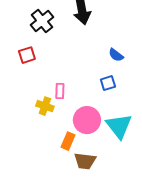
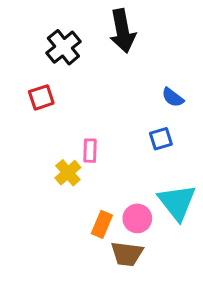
yellow cross: (45, 106) -> (68, 173), turned 30
pink circle: (87, 120) -> (137, 218), moved, size x0.7

